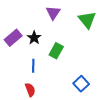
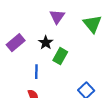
black star: (34, 38) -> (46, 43), moved

